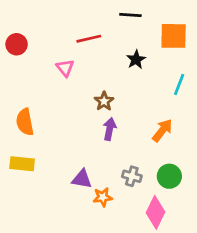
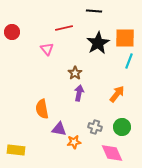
orange square: (174, 36) -> (125, 38), moved
black star: (136, 60) -> (98, 43), size x1.6
orange semicircle: (25, 122) -> (42, 109), moved
yellow rectangle: (22, 164) -> (16, 150), moved
pink diamond: (155, 212) -> (112, 153), turned -50

